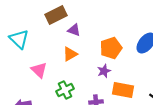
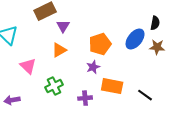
purple triangle: (74, 30) -> (63, 26), turned 40

